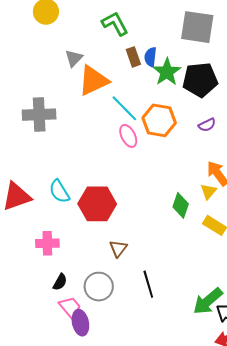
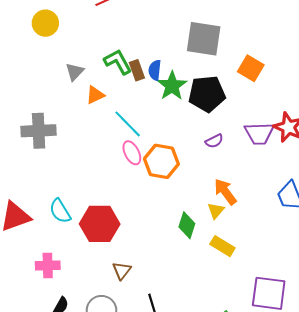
green L-shape: (115, 24) -> (118, 62), moved
orange triangle: (93, 81) -> (95, 95), size x0.6
orange hexagon: (159, 120) -> (161, 161), moved

